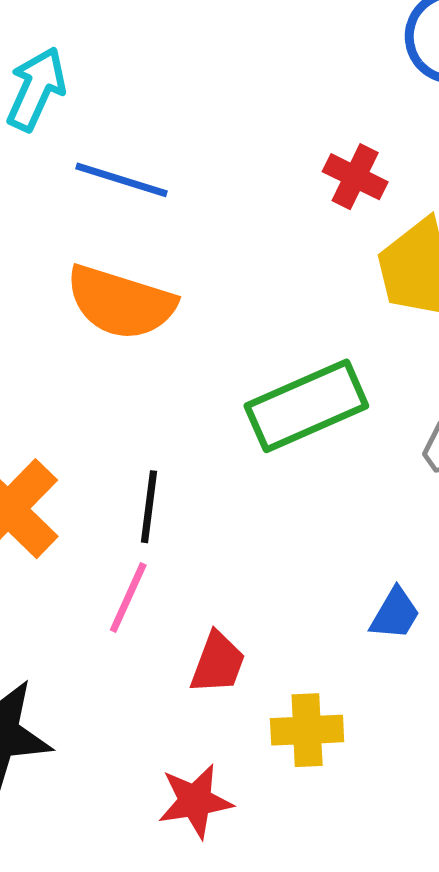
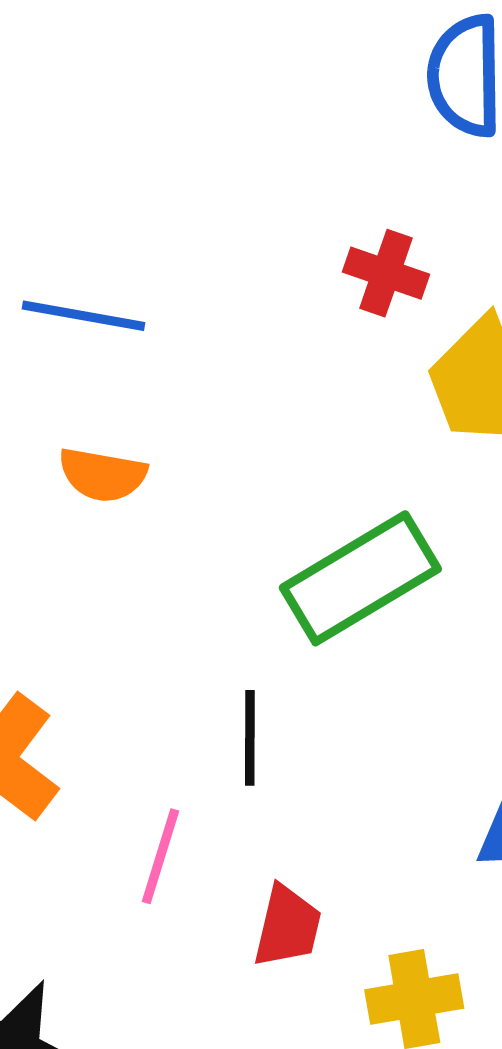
orange semicircle: (121, 302) -> (103, 475), size x0.6
black line: (149, 507) -> (250, 738), moved

